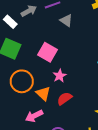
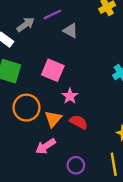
orange triangle: (43, 93) -> (53, 119), turned 35
red semicircle: (65, 99) -> (79, 122), turned 70

